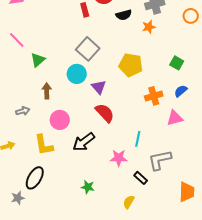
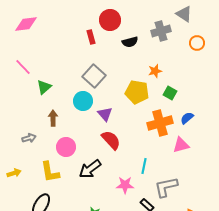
orange star: (149, 27) -> (155, 71), moved
green square: (177, 63) -> (170, 93), moved
orange cross: (154, 96) -> (160, 123), size x1.4

